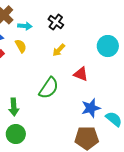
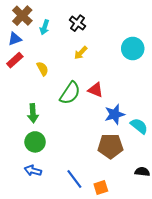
cyan arrow: (25, 26) -> (45, 27), turned 104
yellow semicircle: (21, 46) -> (42, 69), moved
red triangle: (81, 74) -> (96, 90), moved

